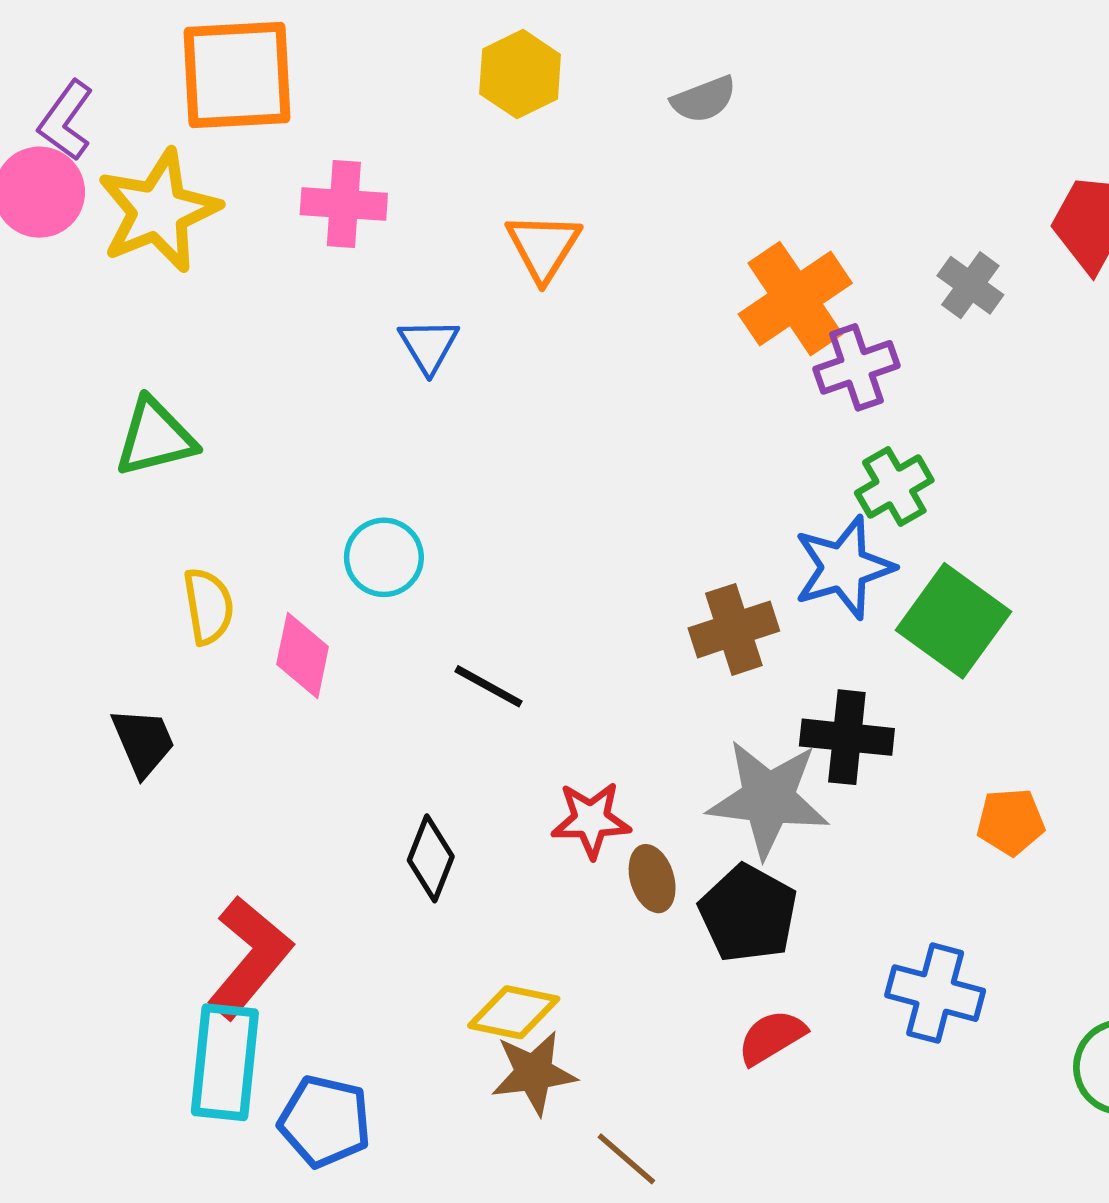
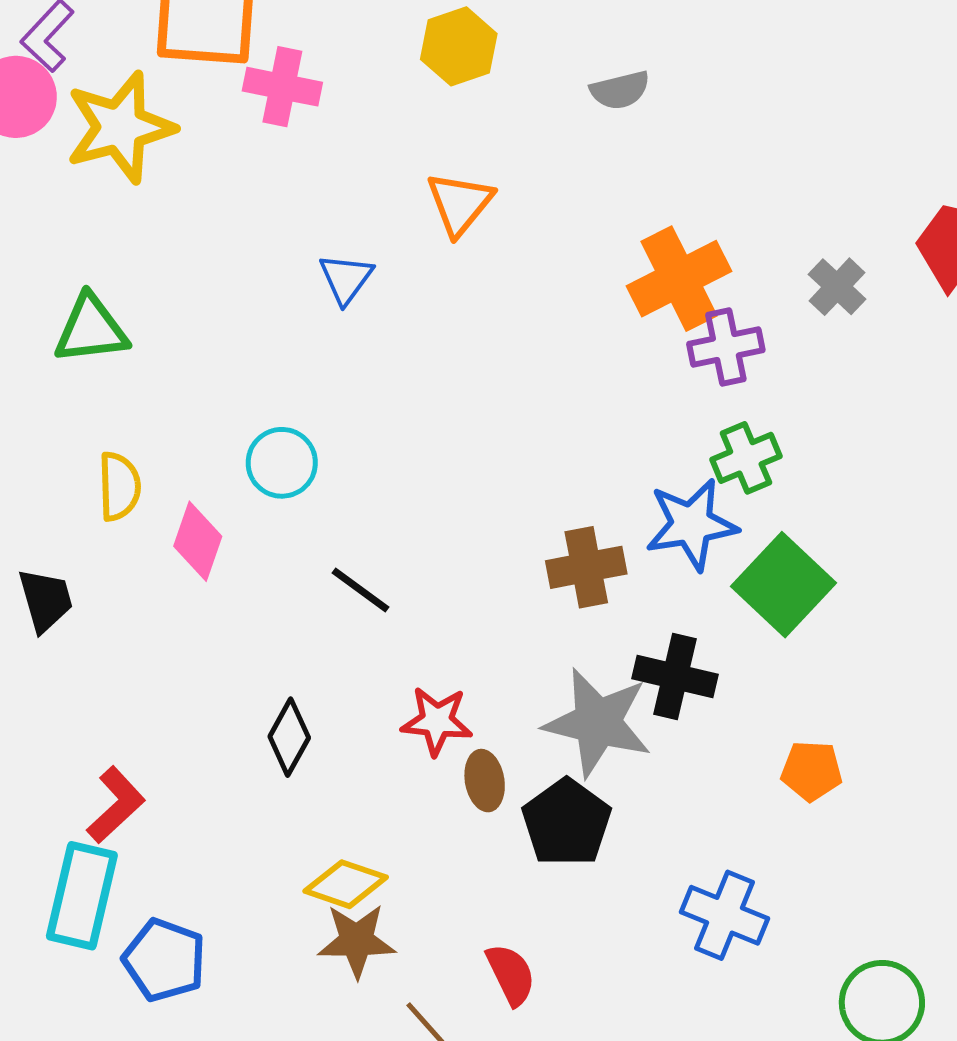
pink cross: (344, 204) -> (282, 87), moved
red L-shape: (249, 957) -> (116, 805), size x0.7
red semicircle: (772, 1037) -> (511, 975), moved, turned 88

